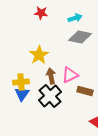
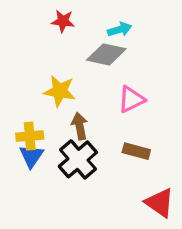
gray diamond: (80, 37) -> (106, 54), moved
yellow star: (39, 55) -> (60, 91), turned -30
pink triangle: (70, 75) -> (131, 99), moved

